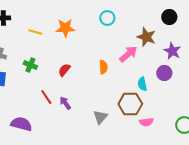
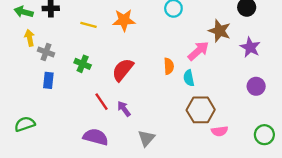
red semicircle: (64, 70) -> (123, 70), size x1.5
purple circle: (164, 73) -> (256, 86), moved
cyan semicircle: (142, 84) -> (189, 78), moved
gray triangle: (100, 117) -> (146, 138), moved
purple semicircle: (21, 124) -> (96, 137), moved

